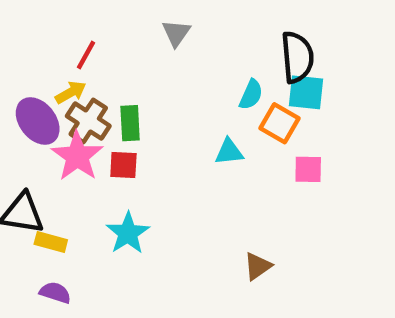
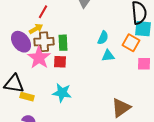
cyan semicircle: (251, 95) -> (103, 38), moved
brown cross: (88, 121) -> (44, 42), turned -36
cyan star: (128, 233) -> (62, 93), turned -30
brown triangle: (258, 266) -> (121, 108), size x1.5

